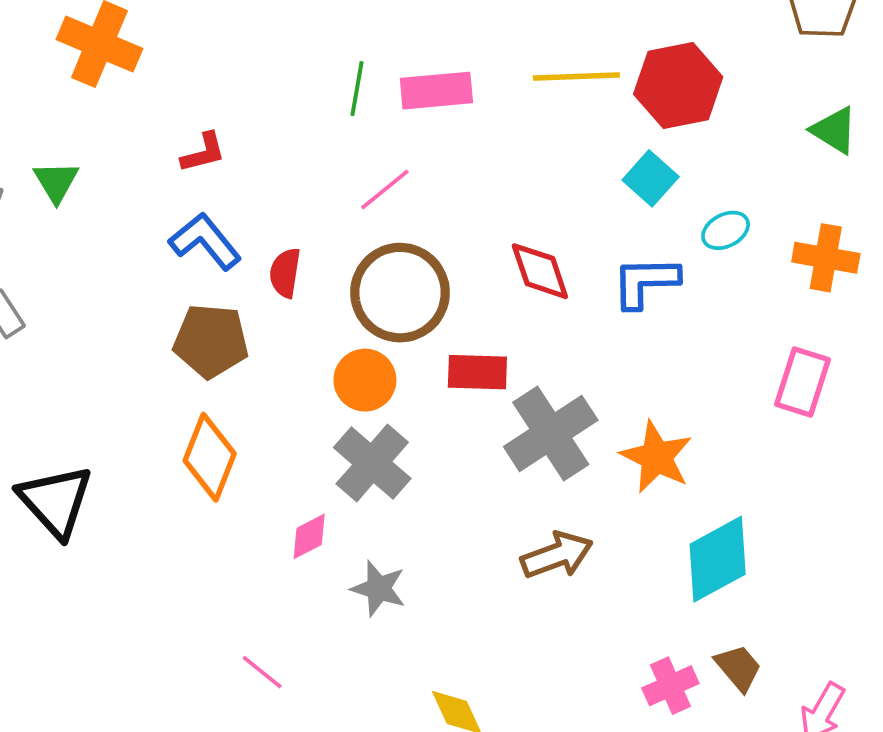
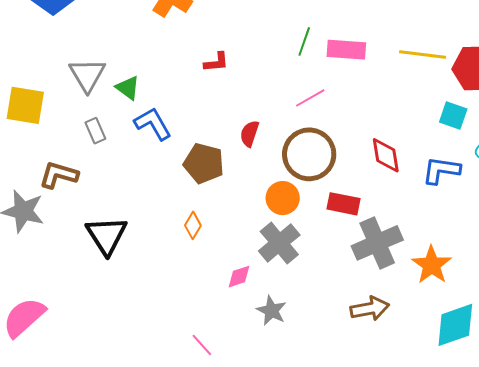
cyan square: (651, 178) -> (453, 115), turned -32
green triangle: (56, 182) -> (128, 88), moved, turned -32
blue L-shape: (205, 241) -> (153, 124), moved
orange diamond: (210, 457) -> (193, 225), size x0.6

